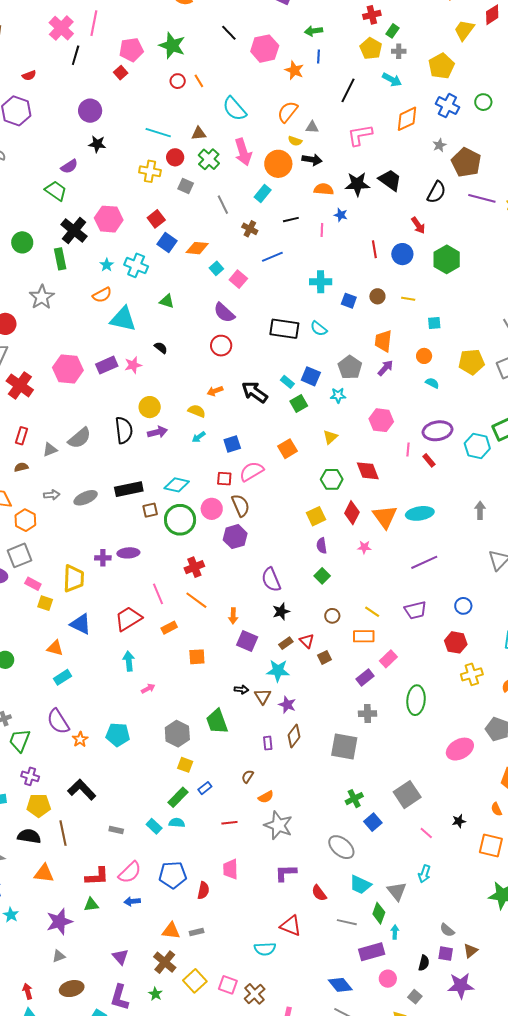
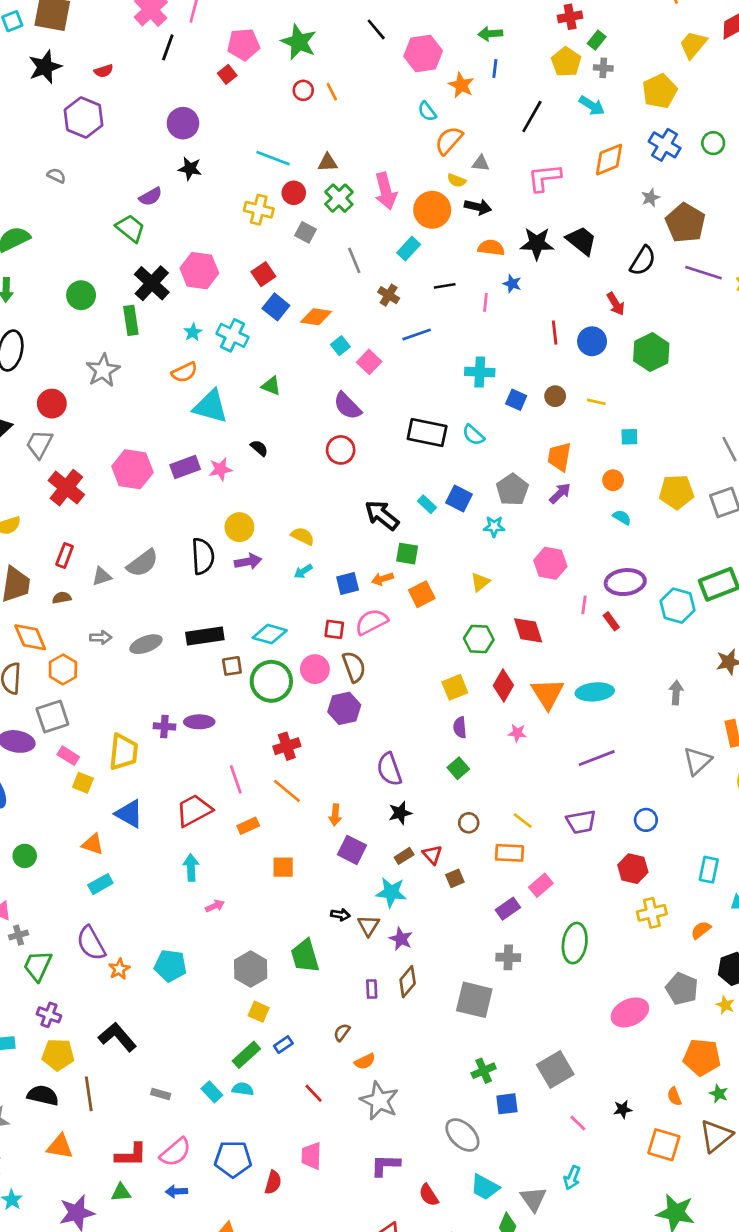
cyan semicircle: (234, 109) -> (427, 111), moved, size x0.6
orange arrow: (215, 391) -> (382, 579), moved
green square: (299, 403) -> (407, 554), moved, turned 36
blue square: (373, 822) -> (507, 1104), turned 30
red line: (229, 823) -> (314, 1093), turned 49

